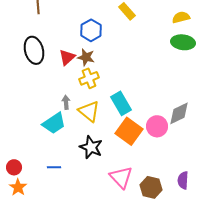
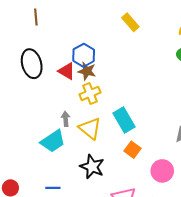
blue hexagon: (91, 30) -> (84, 55), moved
red triangle: (67, 57) -> (67, 71), turned -48
pink circle: (157, 126) -> (162, 171), moved
orange square: (129, 131) -> (133, 150), size x0.6

